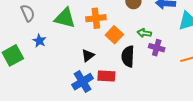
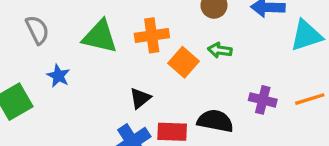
green arrow: (144, 33) -> (220, 50), moved
purple cross: (157, 48) -> (263, 100), moved
black semicircle: (128, 56) -> (215, 121), moved, turned 100

